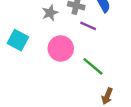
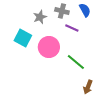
cyan square: (18, 40) -> (23, 38), moved

